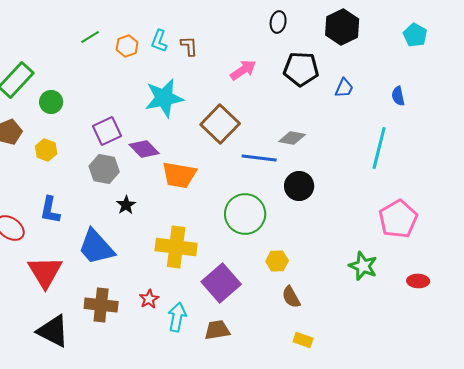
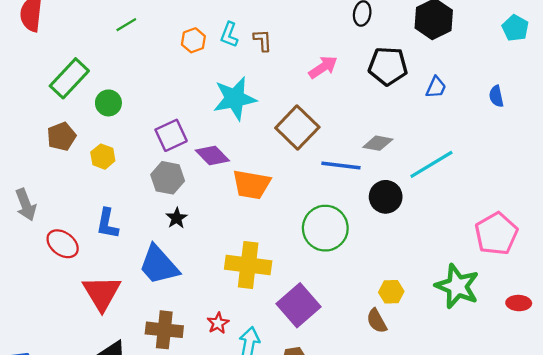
green line: (90, 37) -> (126, 25), moved
cyan line: (379, 148) -> (431, 164), moved, turned 45
black star: (126, 205) -> (177, 218), moved
yellow hexagon: (277, 261) -> (391, 292), moved
green star: (363, 266) -> (457, 286), size x1.4

